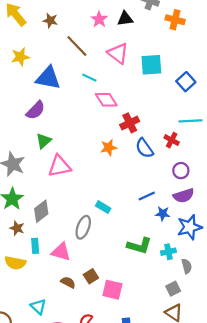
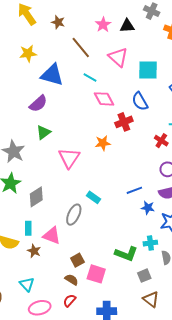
blue semicircle: (144, 148) -> (140, 101), moved
pink triangle: (59, 166) -> (69, 158), moved, turned -50
brown star: (17, 228) -> (34, 251), moved
green L-shape: (139, 246) -> (126, 254), moved
brown semicircle: (68, 282) -> (72, 280), moved
gray square: (173, 289) -> (144, 276), moved

